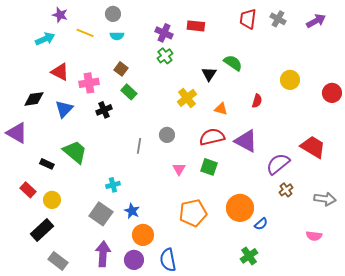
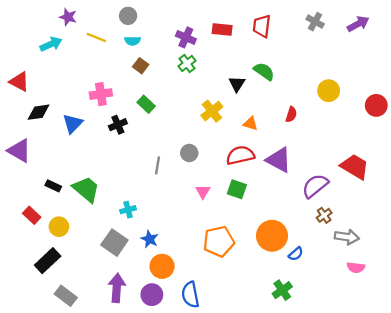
red trapezoid: (248, 19) -> (262, 26), moved
brown square: (121, 69) -> (141, 66), moved
red triangle: (60, 72) -> (19, 82), moved
green trapezoid: (75, 152) -> (86, 189), moved
gray arrow: (325, 199) -> (347, 237), moved

